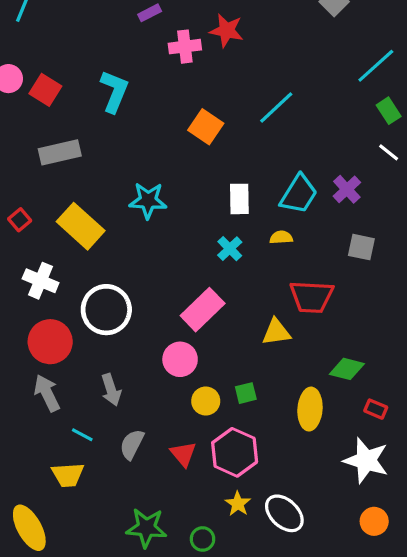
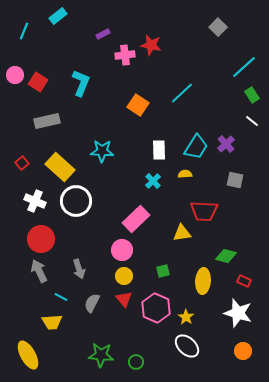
white circle: (106, 310) -> (76, 201), moved
yellow circle: (206, 401) -> (124, 276), moved
red triangle: (183, 454) -> (124, 299), moved
yellow star: (238, 504) -> (186, 317), moved

